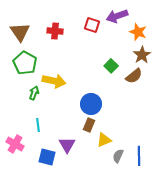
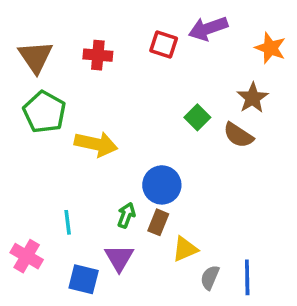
orange star: (138, 32) -> (270, 48), moved
brown semicircle: (134, 76) -> (238, 135), turned 72
green arrow: (34, 93) -> (126, 215), moved

